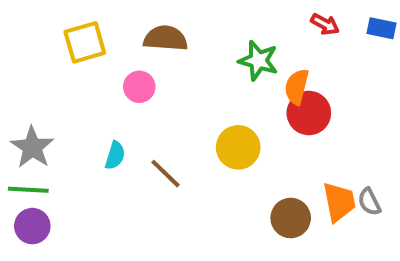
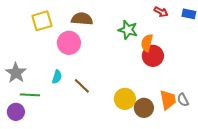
pink circle: (139, 87) -> (69, 43), size x1.5
yellow circle: (238, 147) -> (125, 99), moved
green line: (28, 190) -> (30, 95), moved

